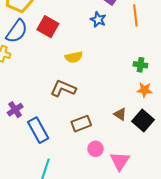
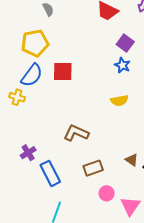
blue star: (98, 20) -> (122, 65), moved
red square: (48, 27) -> (63, 72), turned -30
yellow semicircle: (74, 57) -> (119, 100), moved

